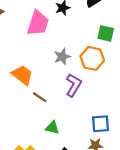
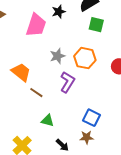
green square: (106, 33) -> (96, 25), moved
blue square: (100, 124) -> (91, 118), turned 30

